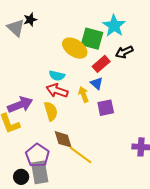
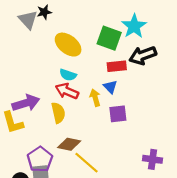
yellow ellipse: (75, 48) -> (68, 45), moved
black arrow: (124, 52) -> (143, 55), size x1.4
red rectangle: (101, 64) -> (117, 66), turned 30
brown diamond: (63, 139) -> (69, 144), turned -65

